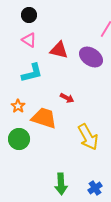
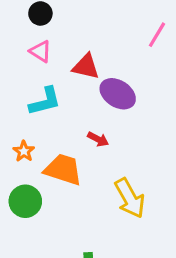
purple ellipse: (91, 57) -> (118, 94), moved

